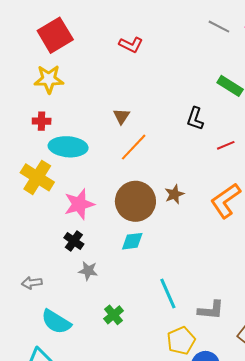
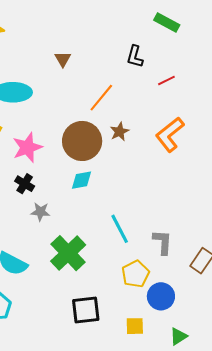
orange line: (134, 147) -> (101, 98), moved
gray L-shape: (211, 310) -> (163, 242), turned -88
green cross: (114, 315) -> (68, 253), size x1.8

